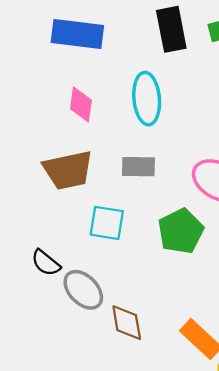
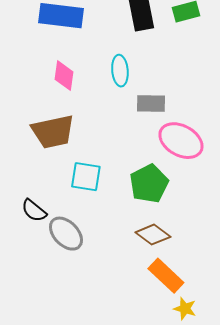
cyan ellipse: (147, 99) -> (120, 71), size x0.7
gray rectangle: (138, 167) -> (151, 104), moved
brown diamond: (127, 323) -> (153, 235), moved, turned -44

